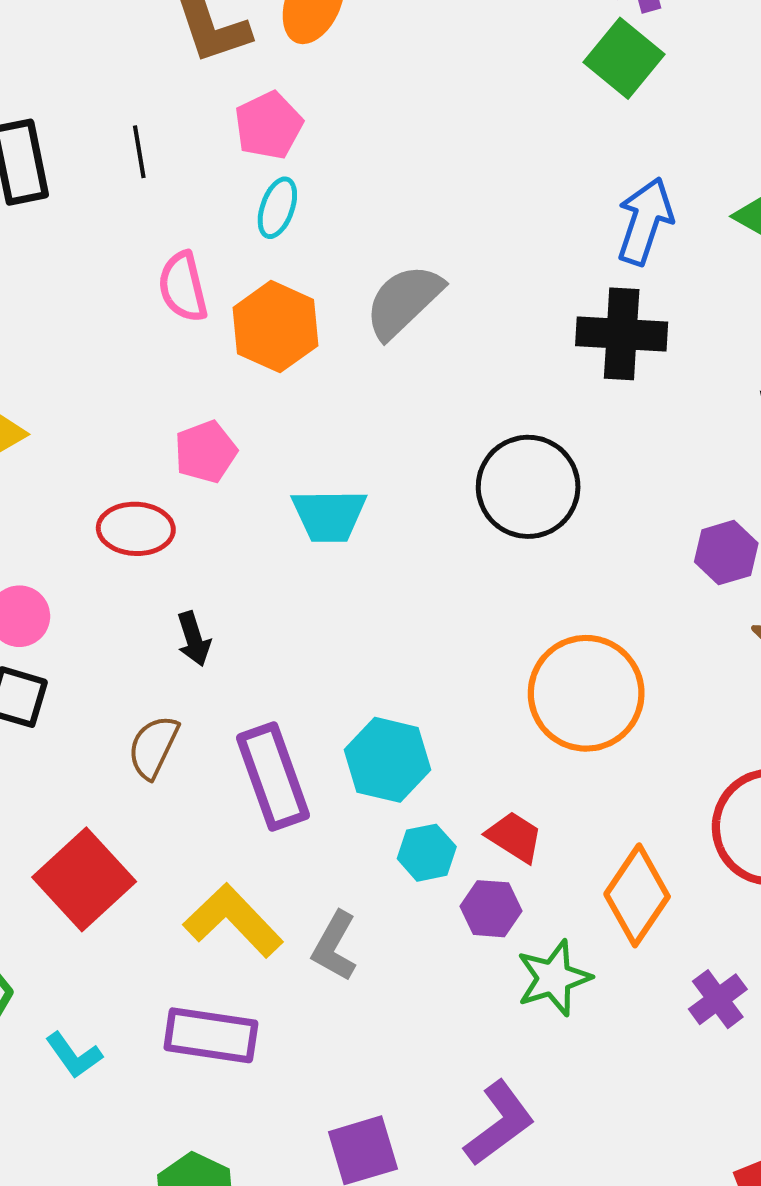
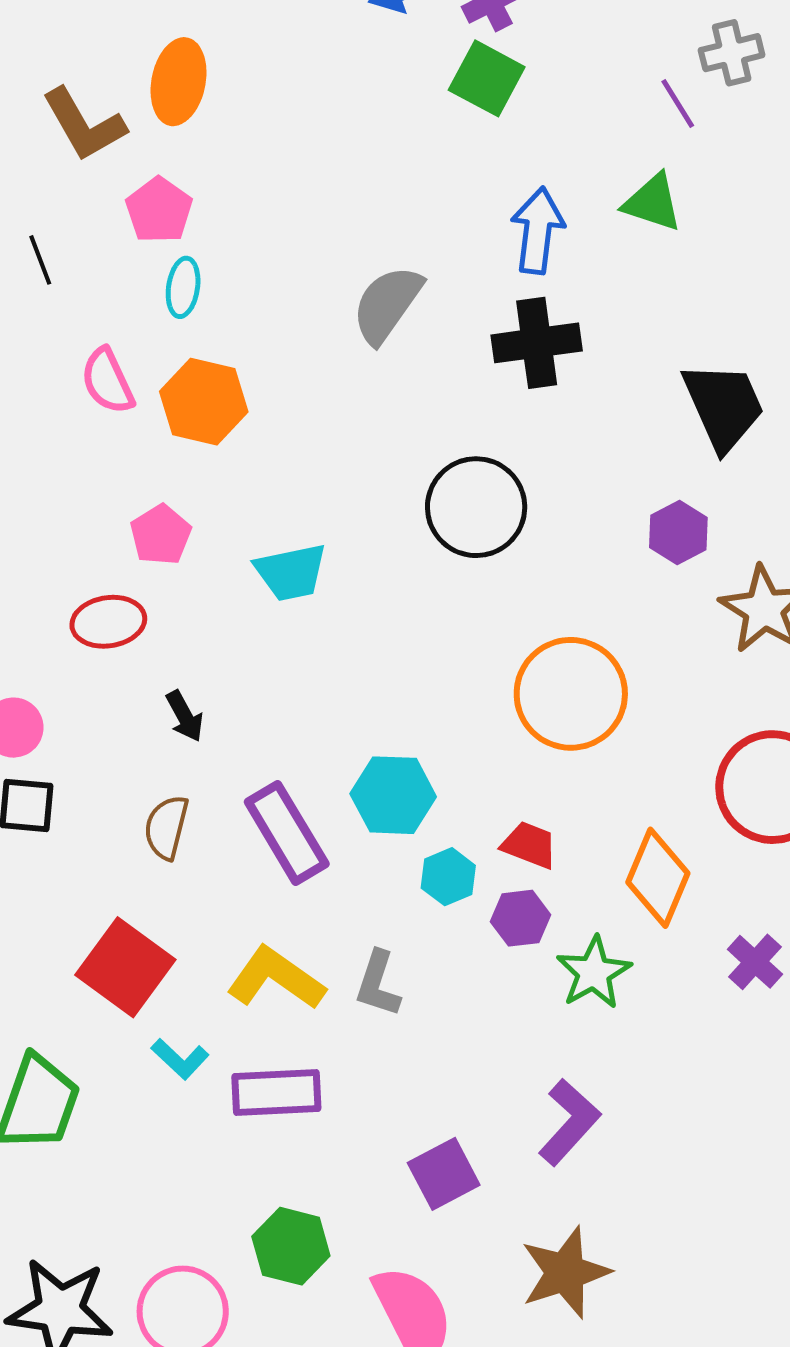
gray semicircle: (404, 301) -> (387, 304), moved
cyan L-shape: (74, 1055) -> (180, 1059), moved

